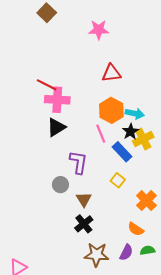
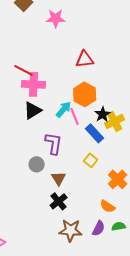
pink star: (99, 30) -> (56, 18), moved
cyan arrow: (135, 114) -> (64, 109), moved, turned -60

